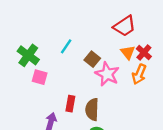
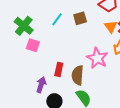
brown square: (92, 59) -> (80, 18), moved, turned 32
pink star: (107, 74) -> (97, 58), moved

